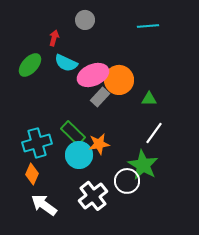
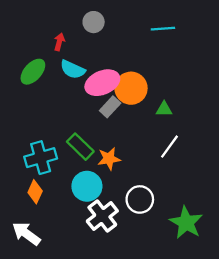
cyan circle: (79, 155) -> (87, 186), moved
green star: (143, 165) -> (186, 223), moved
white arrow: (44, 205) -> (26, 234), moved

